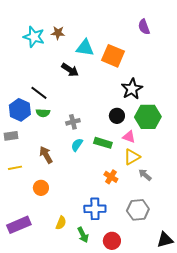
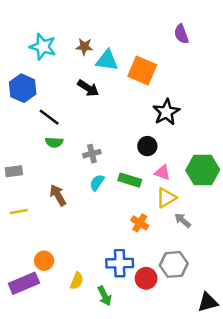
brown star: (58, 33) -> (84, 47), moved
blue hexagon: (20, 110) -> (23, 88), moved
green hexagon: (148, 117) -> (203, 170), moved
orange circle: (41, 188) -> (44, 261), moved
red circle: (112, 241) -> (146, 278), moved

